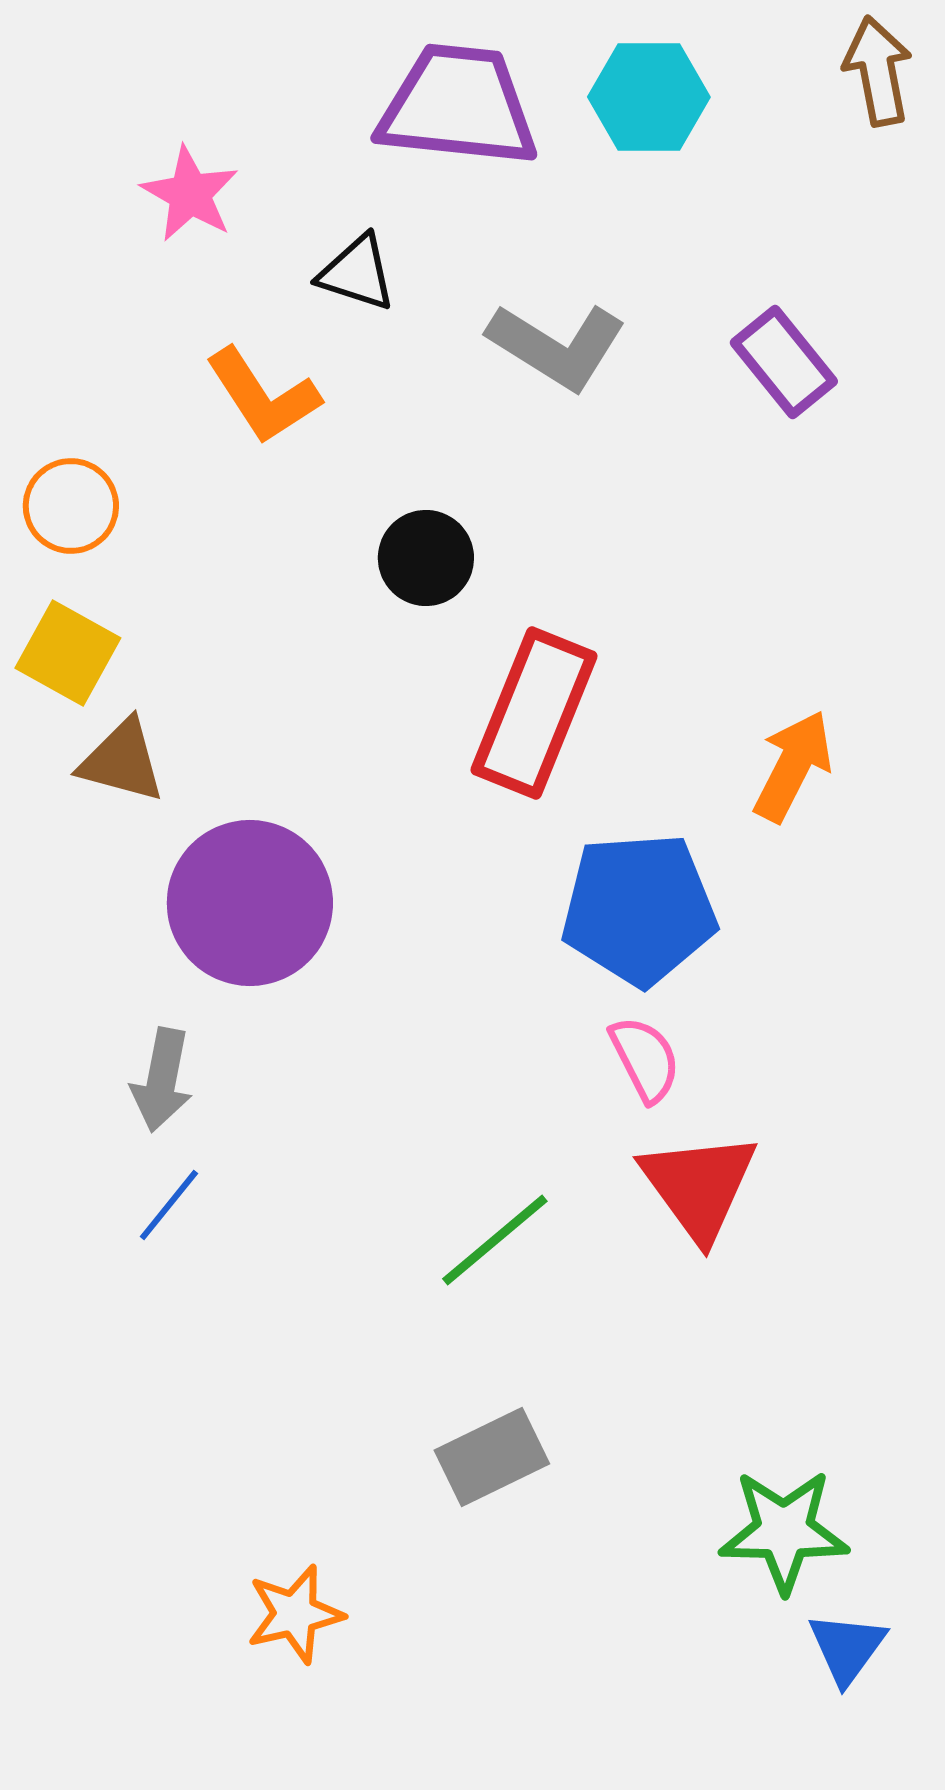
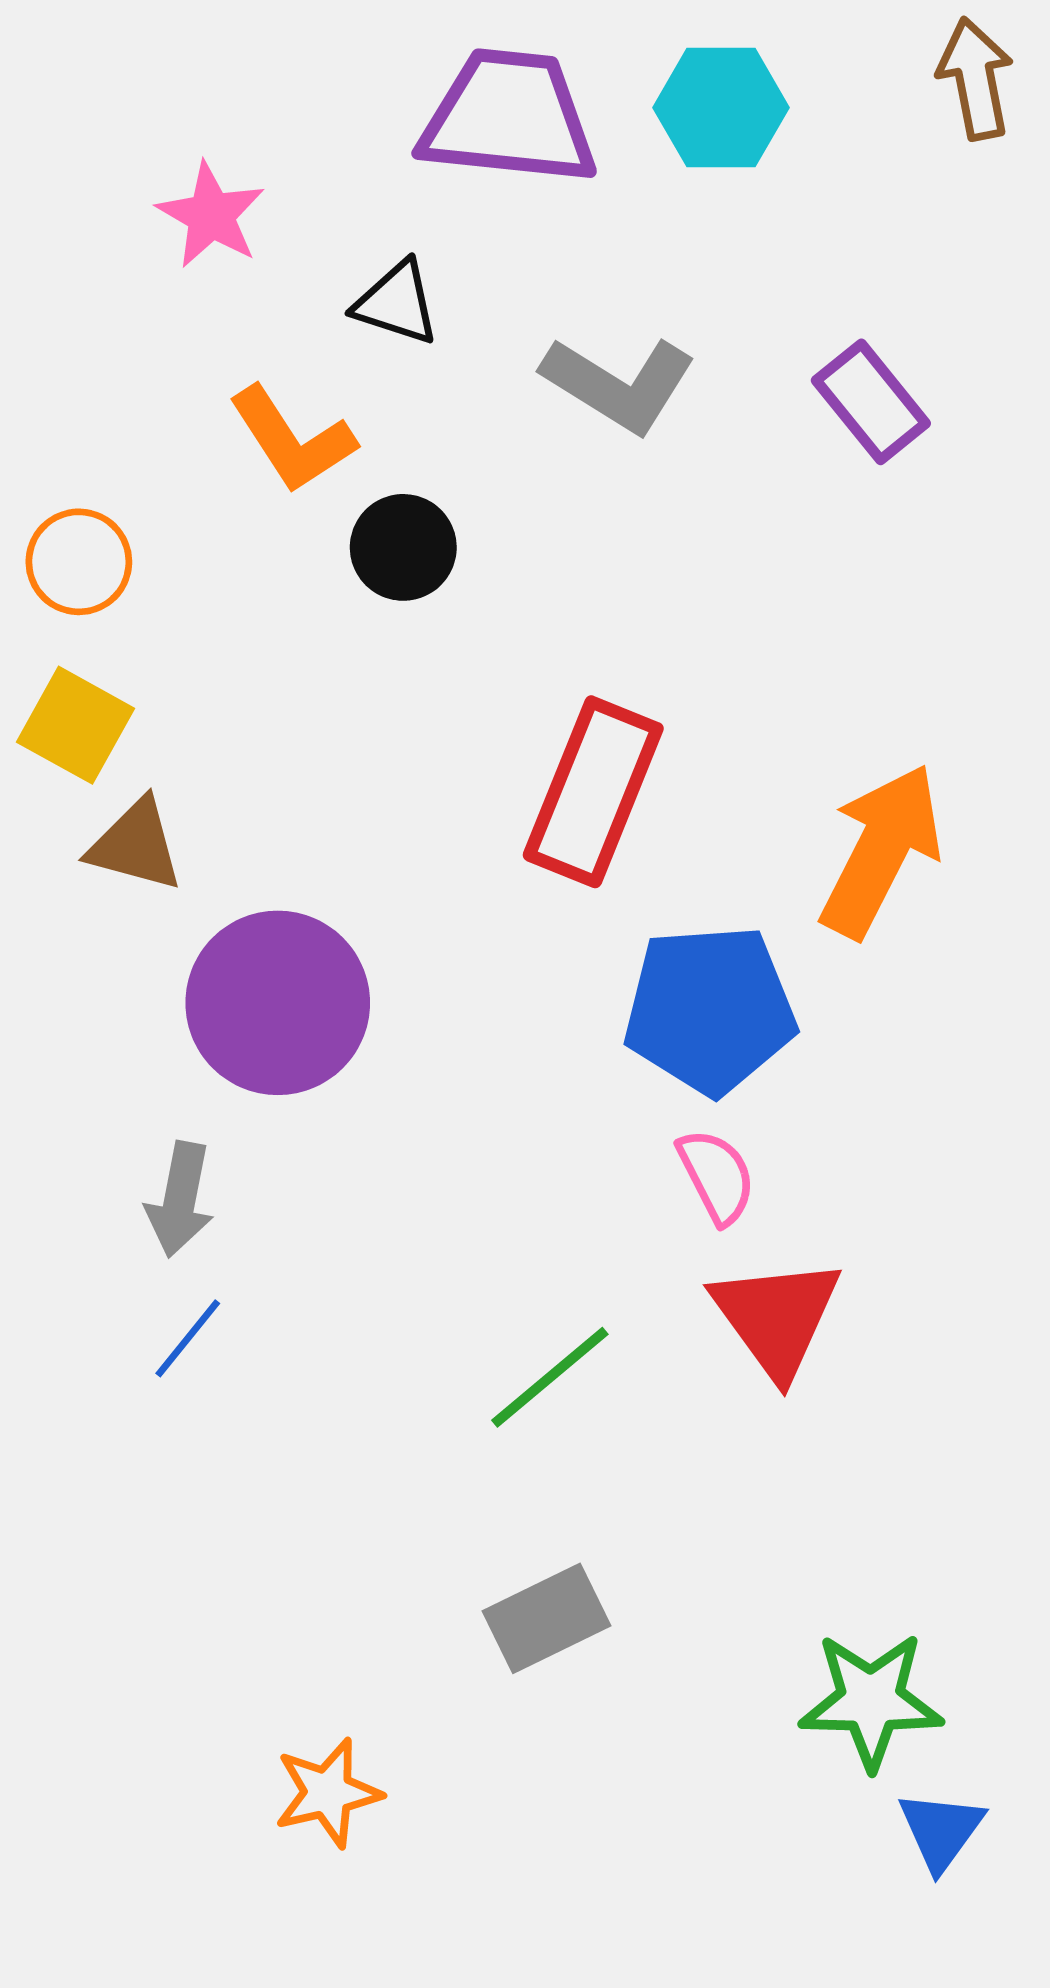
black circle: (426, 558) -> (403, 547), moved
orange arrow: (793, 766) -> (881, 851), size x1.4

